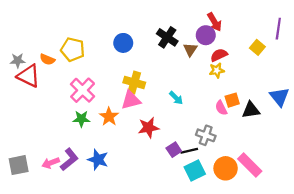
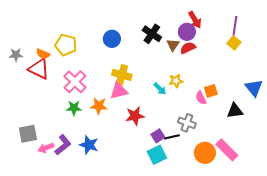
purple line: (278, 29) -> (235, 26), moved
red semicircle: (219, 55) -> (188, 48), moved
yellow star: (217, 70) -> (176, 81), moved
red triangle: (29, 76) -> (39, 69), moved
black triangle: (251, 110) -> (235, 111), moved
orange star: (109, 117) -> (99, 106), turned -30
gray square: (19, 165) -> (28, 134), moved
cyan square: (195, 171) -> (157, 155), moved

